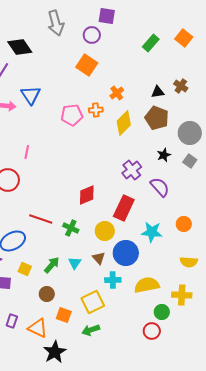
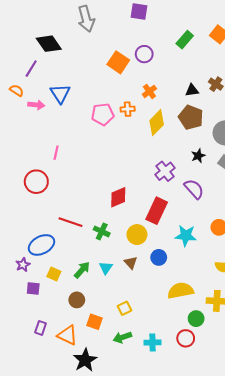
purple circle: (92, 35) -> (144, 54), moved
blue circle: (126, 253) -> (159, 257), size x0.6
cyan cross: (113, 280) -> (153, 342), moved
yellow square: (93, 302) -> (124, 308), size x0.6

